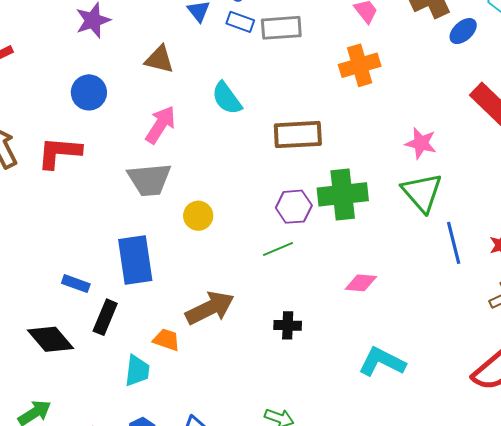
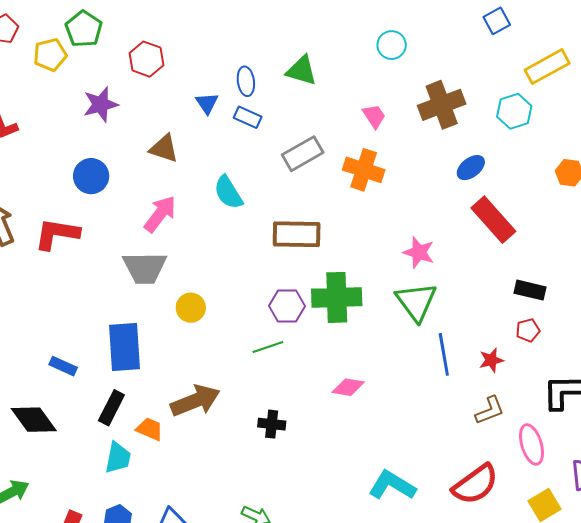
gray rectangle: (281, 28) -> (303, 154), moved, turned -30
blue ellipse: (463, 31) -> (471, 168), moved
orange cross: (360, 65) -> (364, 170), turned 30
black rectangle: (105, 317) -> (111, 408), moved
cyan L-shape: (382, 362) -> (392, 485), moved

